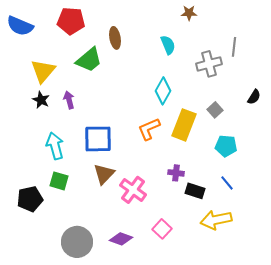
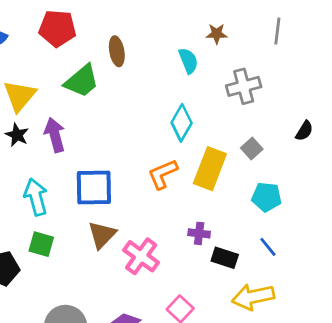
brown star: (189, 13) -> (217, 34), moved
gray line: (234, 47) -> (277, 31), moved
purple arrow: (69, 100) -> (55, 135), size x1.4

